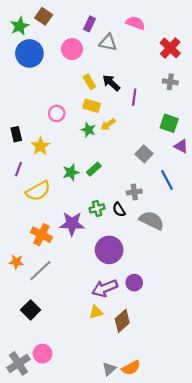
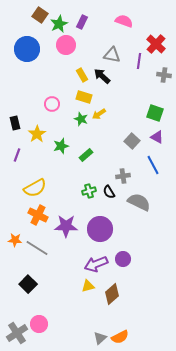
green star: (20, 26) -> (59, 24), moved
gray triangle: (108, 43) -> (112, 55), moved
gray cross: (170, 82) -> (164, 75), moved
purple line: (134, 97) -> (139, 61), moved
purple triangle: (181, 146) -> (157, 137), moved
green star: (71, 172) -> (61, 146), moved
yellow semicircle: (38, 191) -> (35, 188), moved
purple star: (72, 224) -> (66, 226), moved
gray line: (40, 271) -> (37, 248), turned 75

